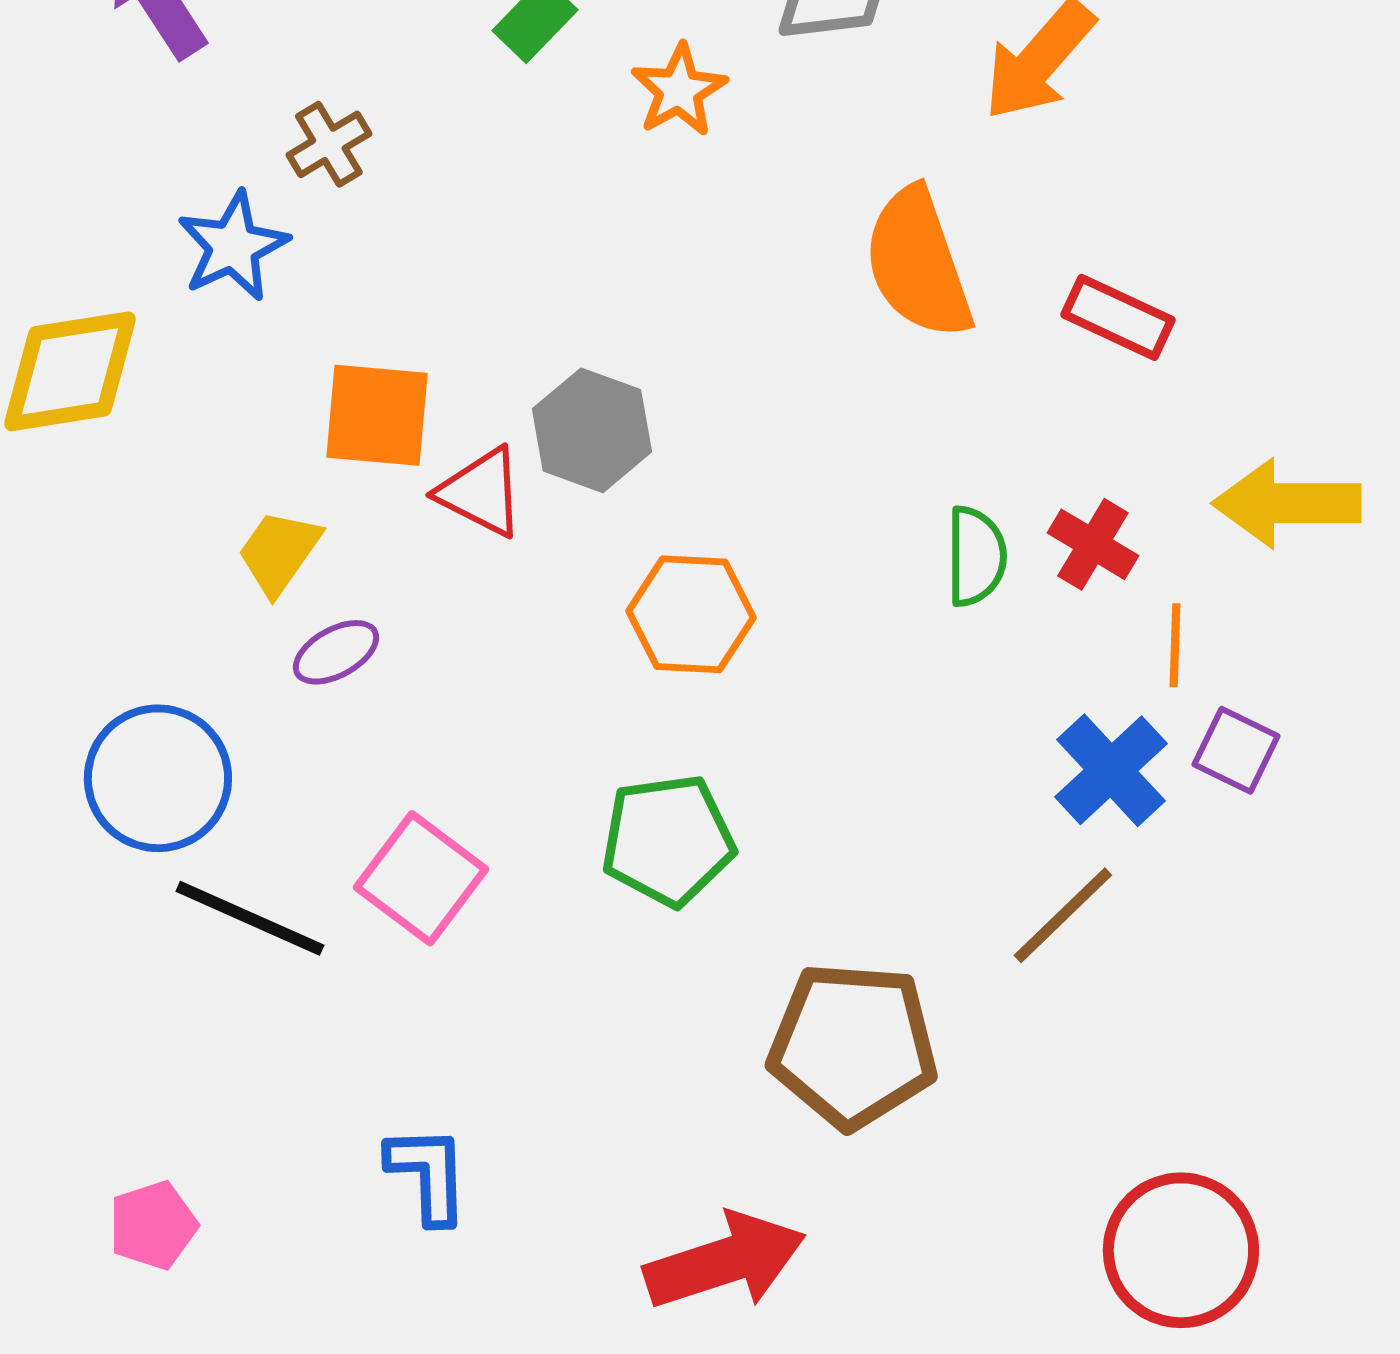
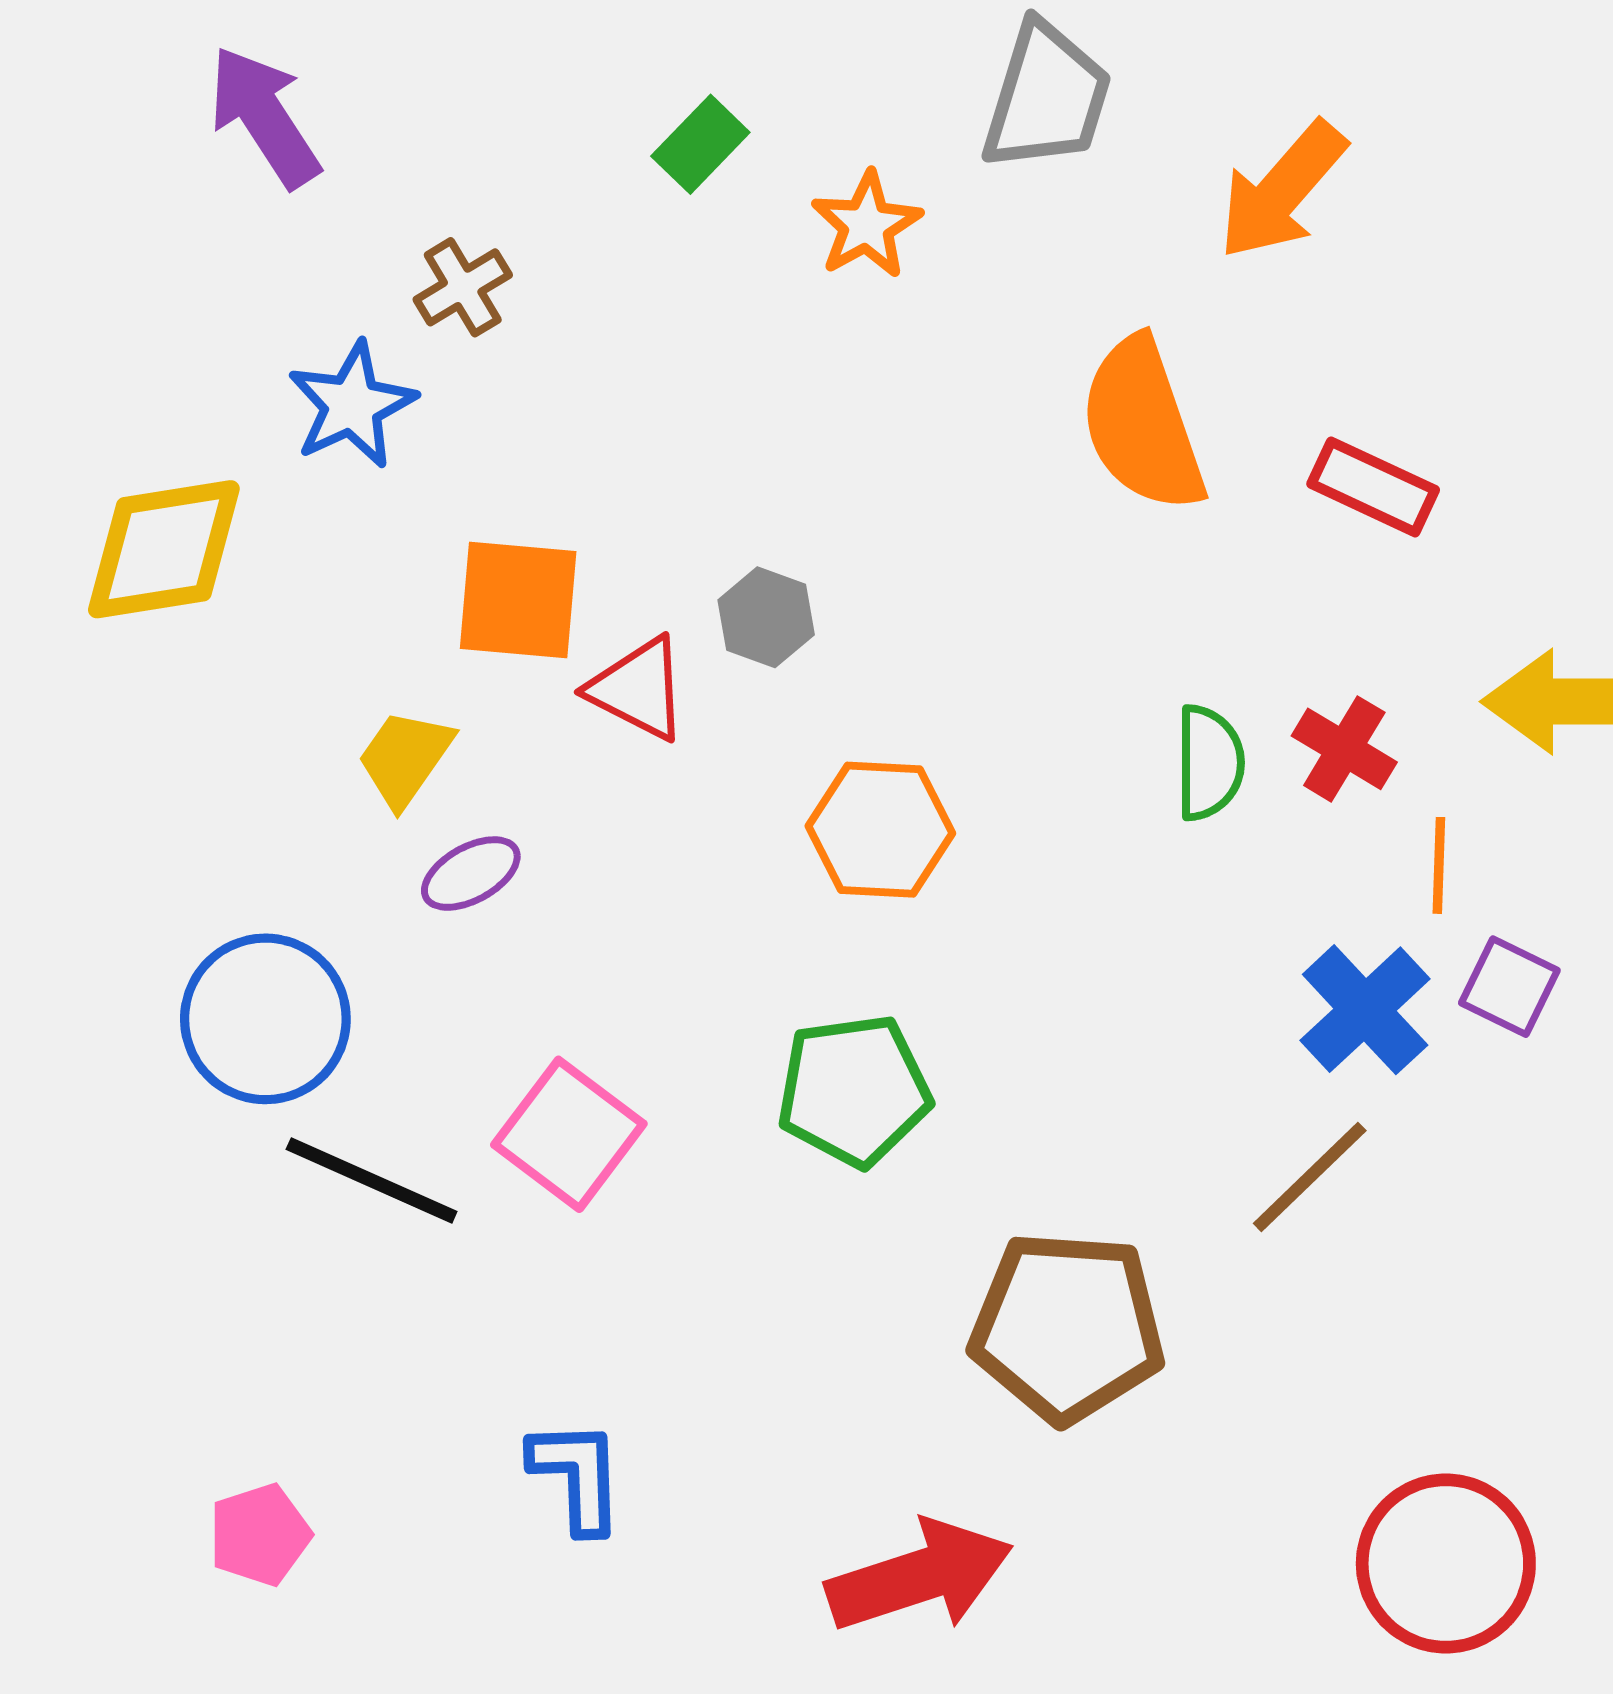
gray hexagon: (592, 430) -> (766, 617), size x0.7

